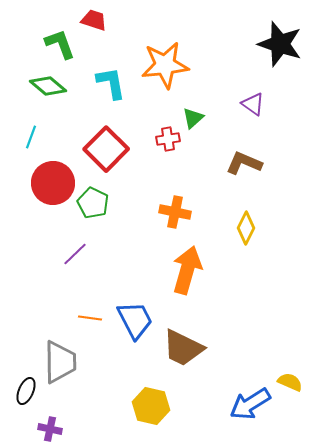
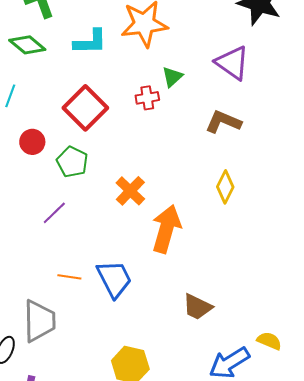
cyan L-shape: (111, 83) -> (90, 42), turned 99
purple triangle: (253, 104) -> (232, 63), size x1.5
red circle: (53, 183) -> (32, 142), size x0.6
orange cross: (175, 212) -> (130, 191), moved, turned 32
brown trapezoid: (183, 348) -> (197, 307), moved, size x0.7

